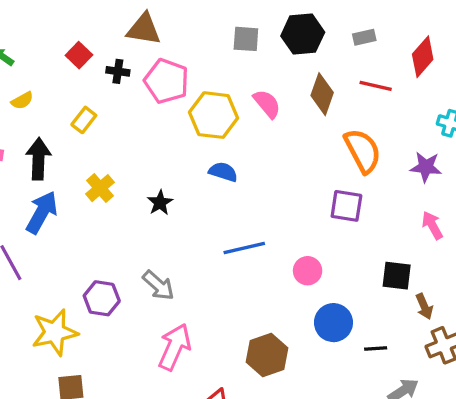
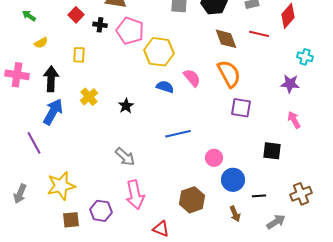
brown diamond: (322, 94) -> (226, 39), turned -40
pink semicircle: (267, 104) -> (192, 78), moved
yellow rectangle: (84, 120) -> (79, 55), turned -35
orange semicircle: (363, 151) -> (229, 74), moved
pink circle: (308, 271) -> (214, 158), moved
purple hexagon: (102, 298) -> (101, 211), moved
brown arrow: (424, 306) -> (235, 214), moved
pink arrow: (175, 347) -> (135, 195), turned 144

